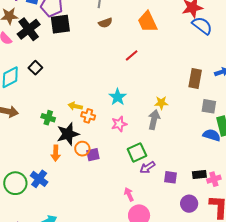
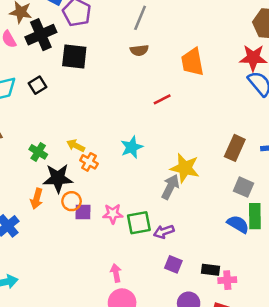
black square: (60, 24) -> (74, 57), moved
yellow star: (161, 103) -> (185, 168), size x1.6
pink star: (119, 124) -> (113, 214), moved
purple arrow: (147, 167) -> (164, 232), moved

